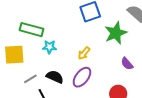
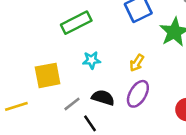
green rectangle: (31, 30) -> (76, 23), moved, turned -35

